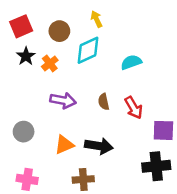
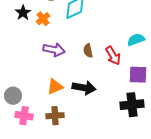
cyan semicircle: (131, 62) -> (136, 40), moved
gray circle: (24, 132) -> (13, 96), moved
brown cross: (83, 179) -> (55, 116), moved

